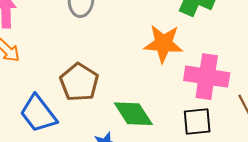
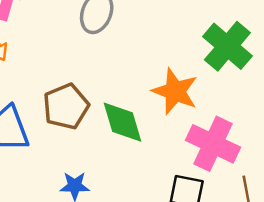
green diamond: (133, 114) -> (123, 122), moved

